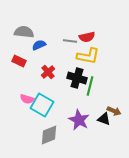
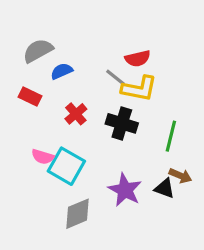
gray semicircle: (24, 32) -> (38, 51), turned -36
gray line: (70, 41) -> (115, 78), moved, turned 32
green line: (90, 86) -> (171, 136), moved

